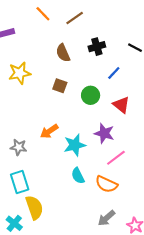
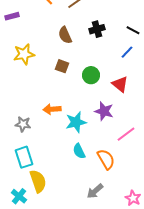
blue line: (114, 73) -> (127, 52), moved
orange arrow: (49, 131) -> (52, 109), turned 30
pink line: (116, 158) -> (126, 134), moved
orange semicircle: (106, 184) -> (106, 159), turned -145
gray arrow: (106, 218) -> (95, 191), moved

